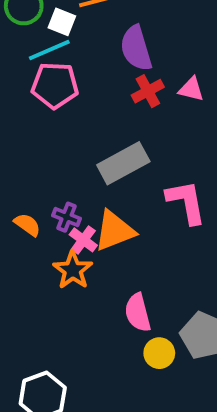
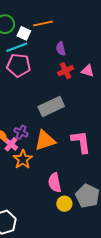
purple semicircle: (136, 48) -> (61, 49), size x0.6
pink L-shape: (186, 202) -> (81, 142), moved
pink cross: (83, 240) -> (11, 144), moved

